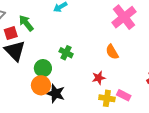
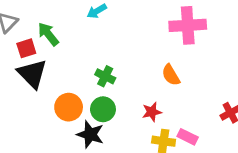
pink cross: (124, 17) -> (188, 25), turned 35
green circle: (43, 68) -> (103, 109), moved
orange circle: (41, 85) -> (69, 107), moved

